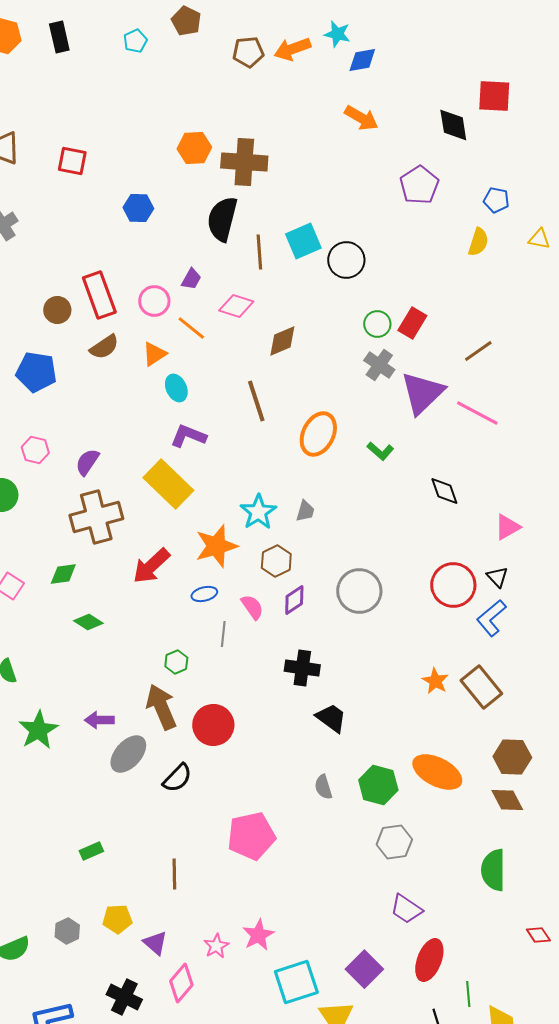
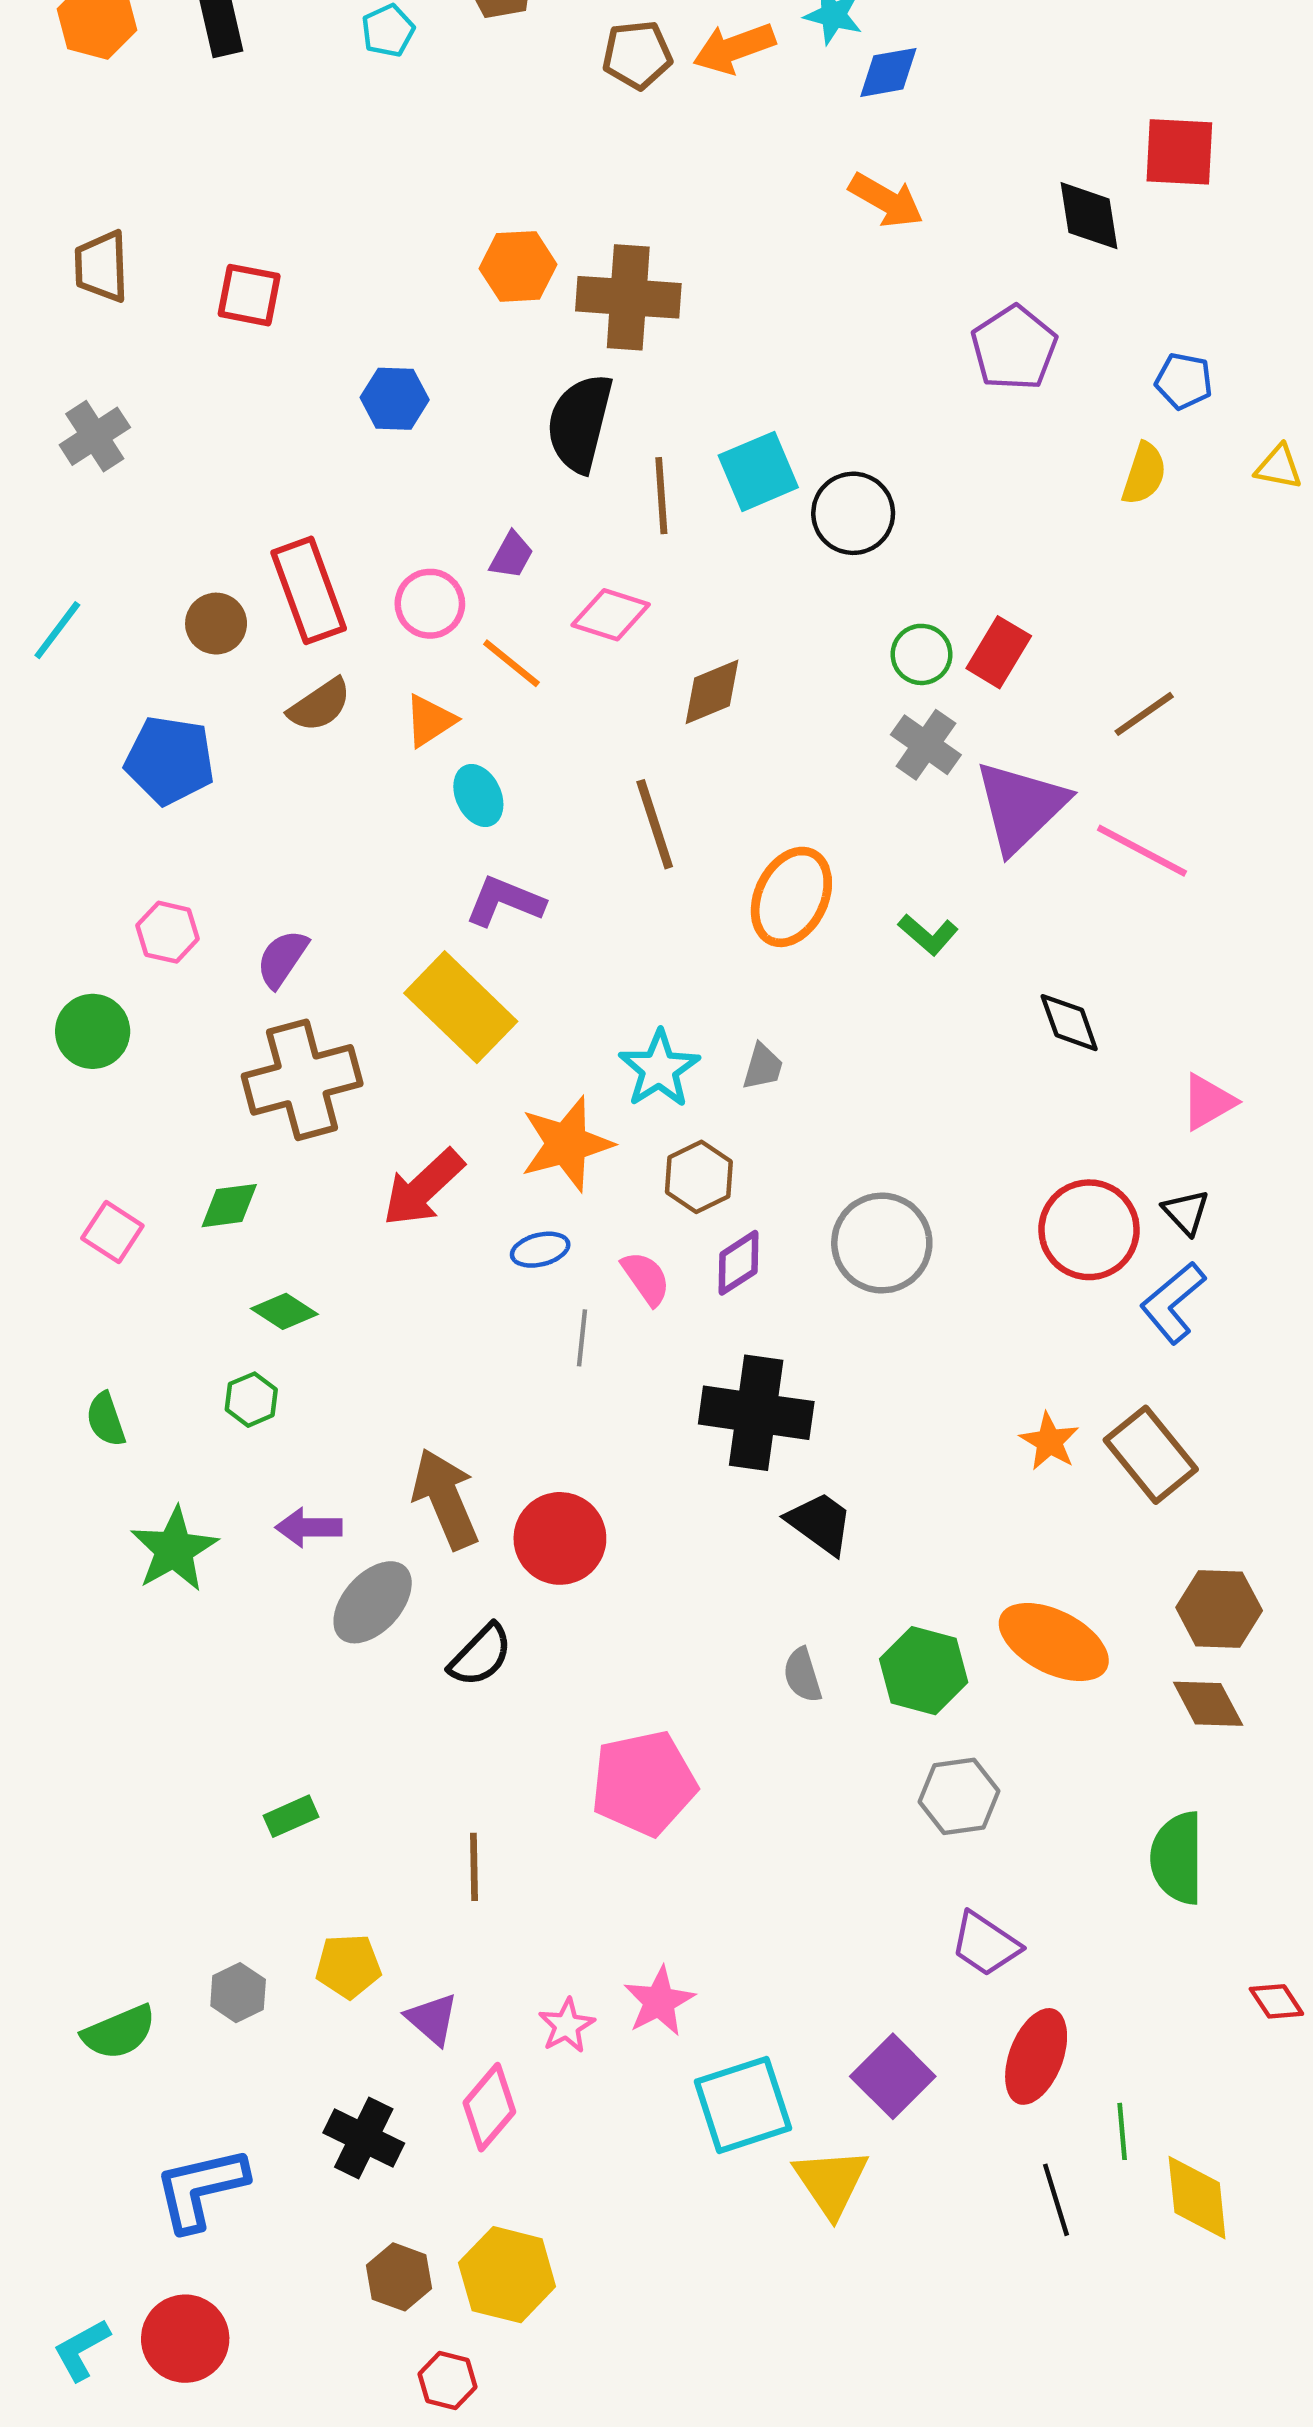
green hexagon: (176, 662) -> (251, 1400), moved
black cross: (302, 668) -> (756, 1413), size x1.4

